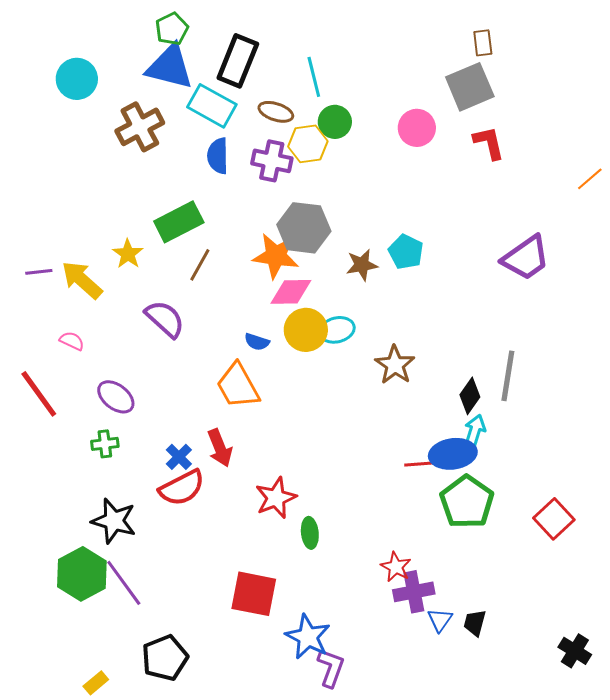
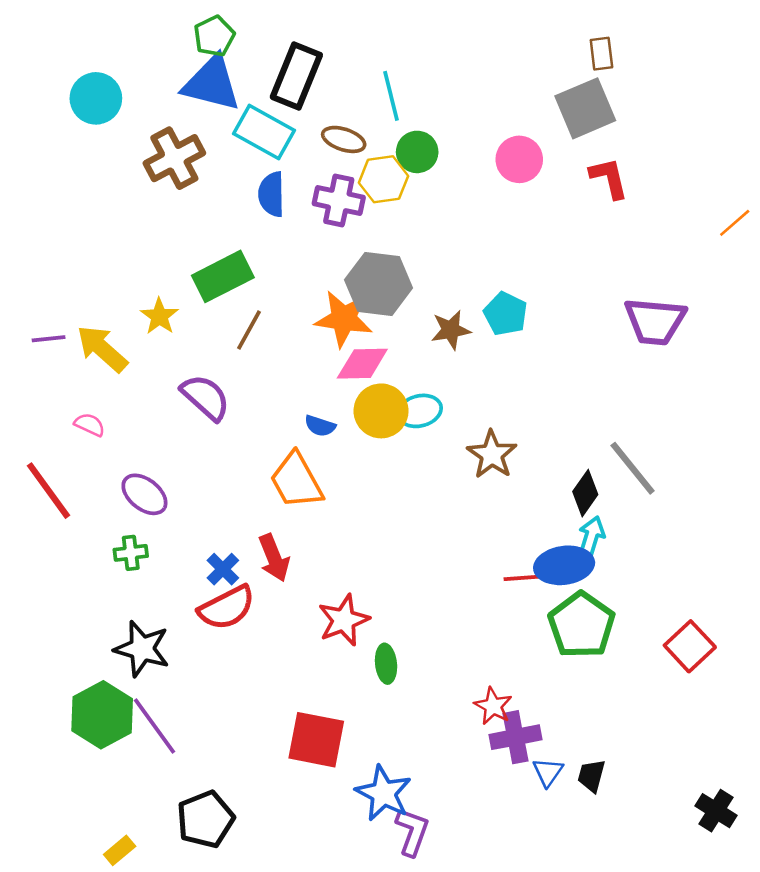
purple trapezoid: (526, 258) -> (655, 321), turned 40
gray line: (508, 376) -> (633, 468), turned -48

